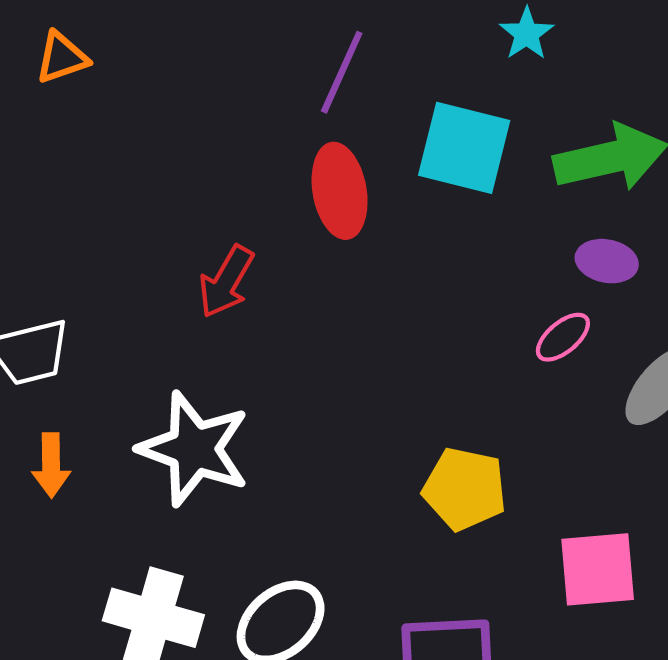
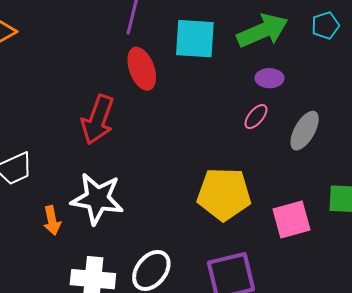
red arrow: (226, 282) -> (98, 120), size x1.4
orange arrow: (51, 465) -> (52, 220), moved
yellow pentagon: (465, 489) -> (224, 194), size x1.4

